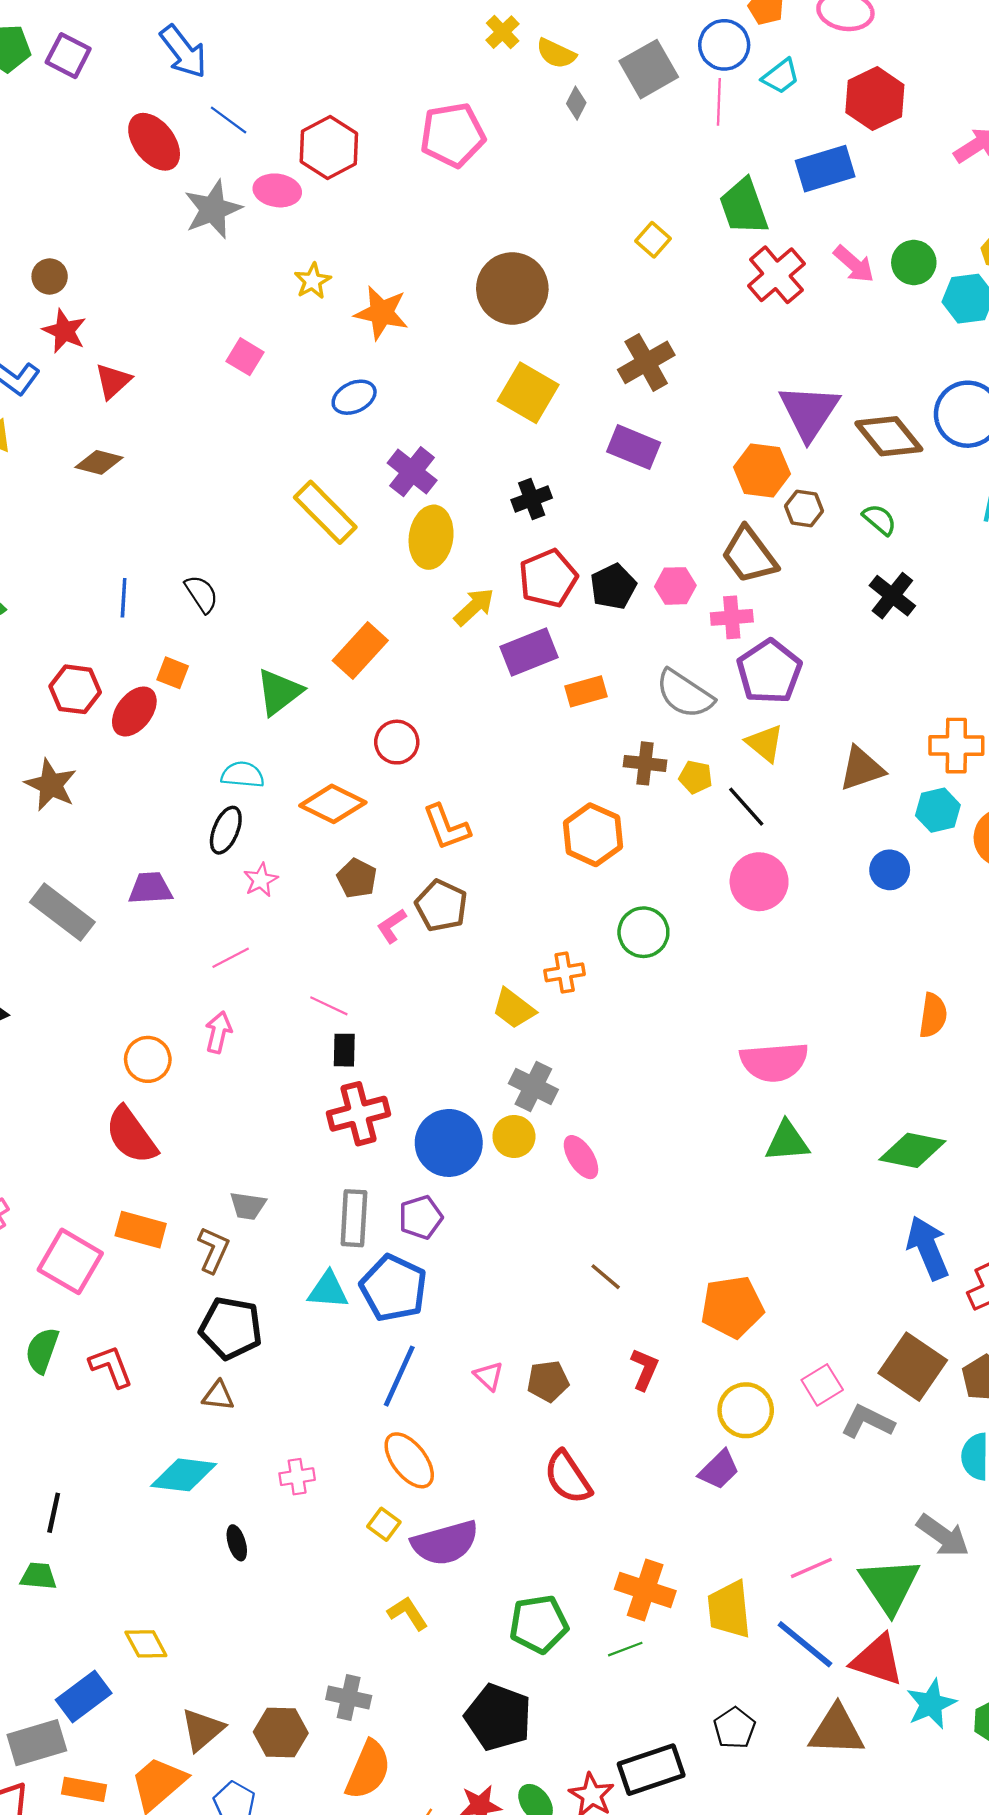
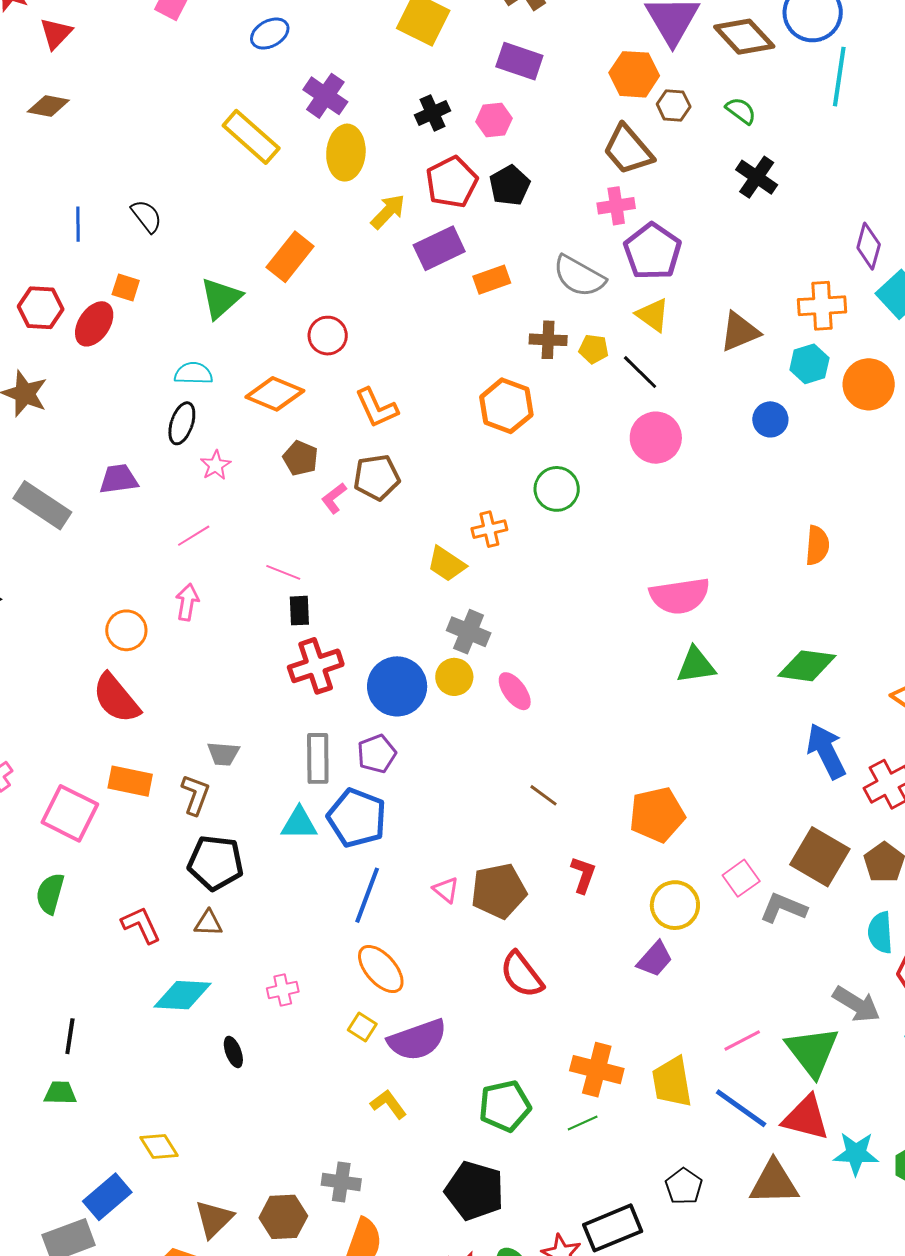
pink hexagon: (675, 586) -> (494, 120), moved
brown pentagon: (441, 906) -> (377, 477), turned -30
red L-shape: (111, 1366) -> (141, 925), moved
brown pentagon: (548, 1381) -> (499, 891), size x1.5
cyan star: (931, 1704) -> (856, 1154), turned 30

